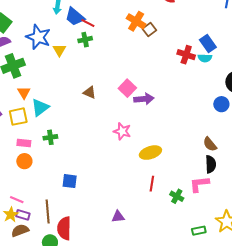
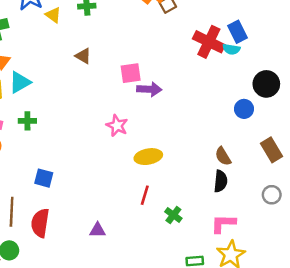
yellow triangle: (59, 50) -> (53, 15), turned -32
red cross: (186, 55) -> (209, 42), size x1.4
pink square: (127, 88) -> (131, 73), turned 30
brown triangle: (89, 92) -> (83, 56), moved
pink L-shape: (199, 184) -> (223, 224), moved
red semicircle: (64, 228) -> (40, 223), moved

